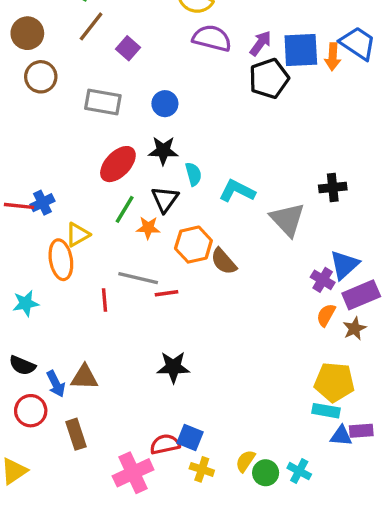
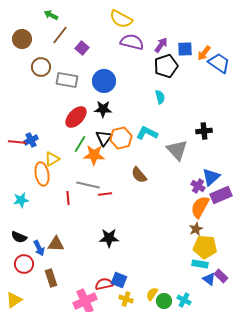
blue trapezoid: (358, 43) -> (219, 63), moved
blue square: (301, 50) -> (185, 49), size x0.7
orange arrow: (333, 57) -> (204, 53), turned 35
brown circle: (41, 77) -> (41, 67), moved
blue circle: (165, 104) -> (104, 81), size x1.5
cyan semicircle: (193, 174) -> (160, 97), moved
orange star: (148, 228) -> (94, 155), size x1.5
orange hexagon: (193, 245) -> (121, 138), moved
orange semicircle: (326, 315) -> (200, 207), size x1.6
brown star: (355, 328) -> (196, 229), moved
purple rectangle: (361, 431) -> (221, 276), turned 48
blue triangle: (341, 436) -> (209, 279), turned 32

